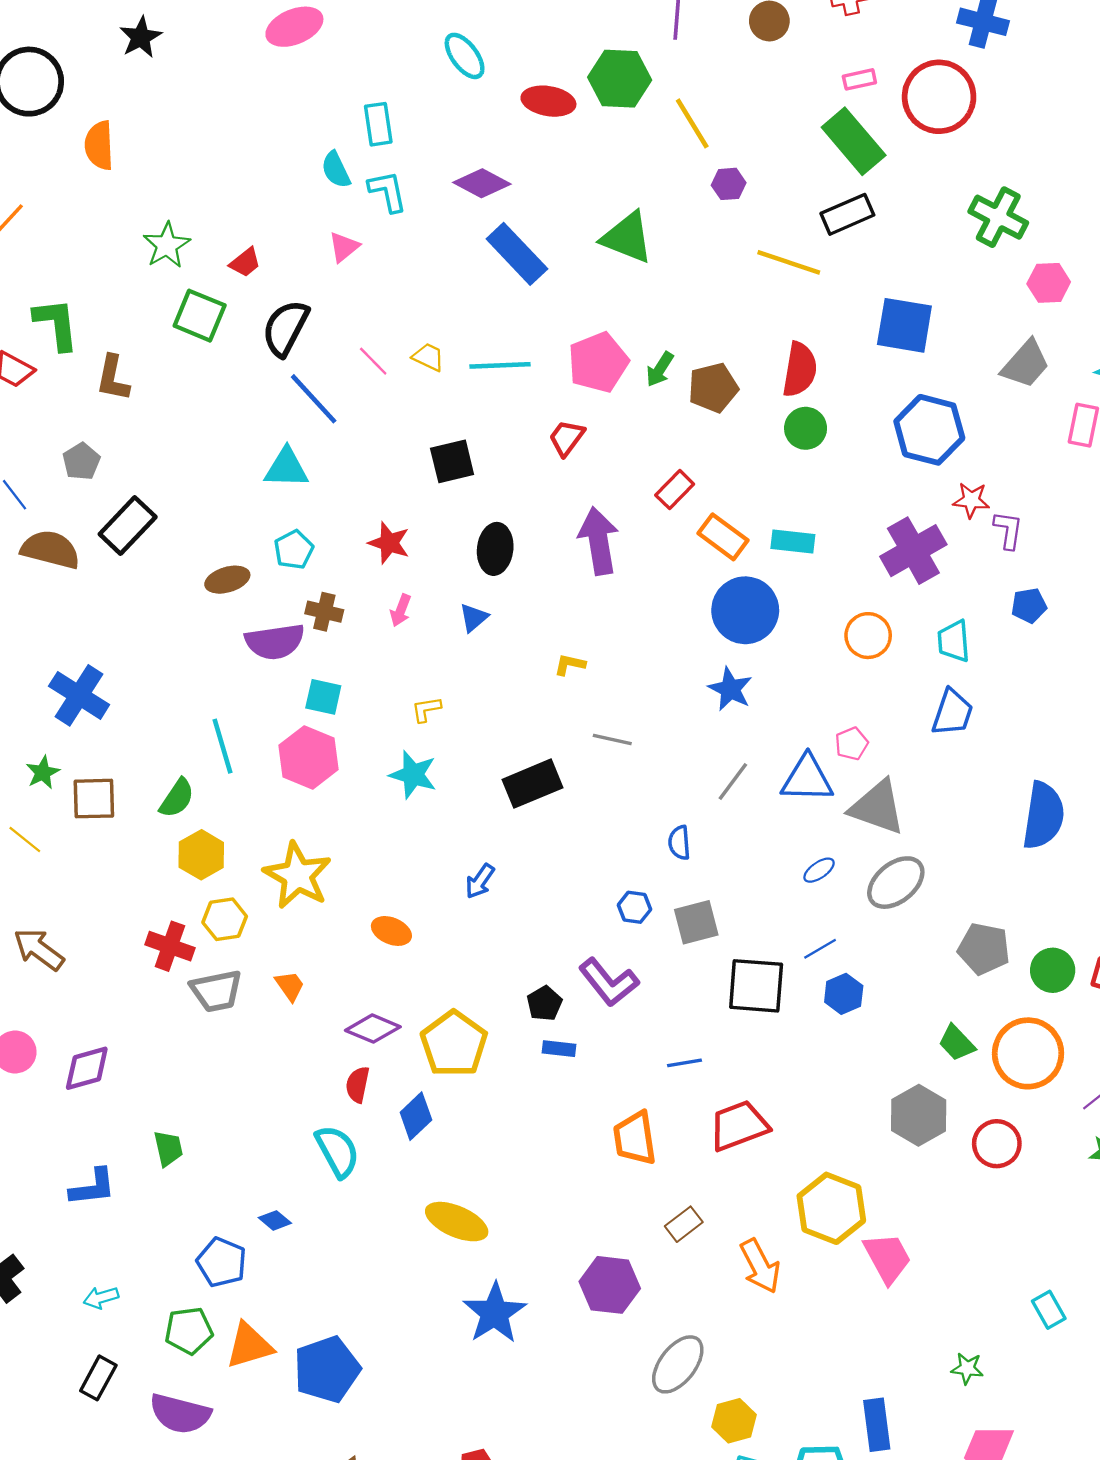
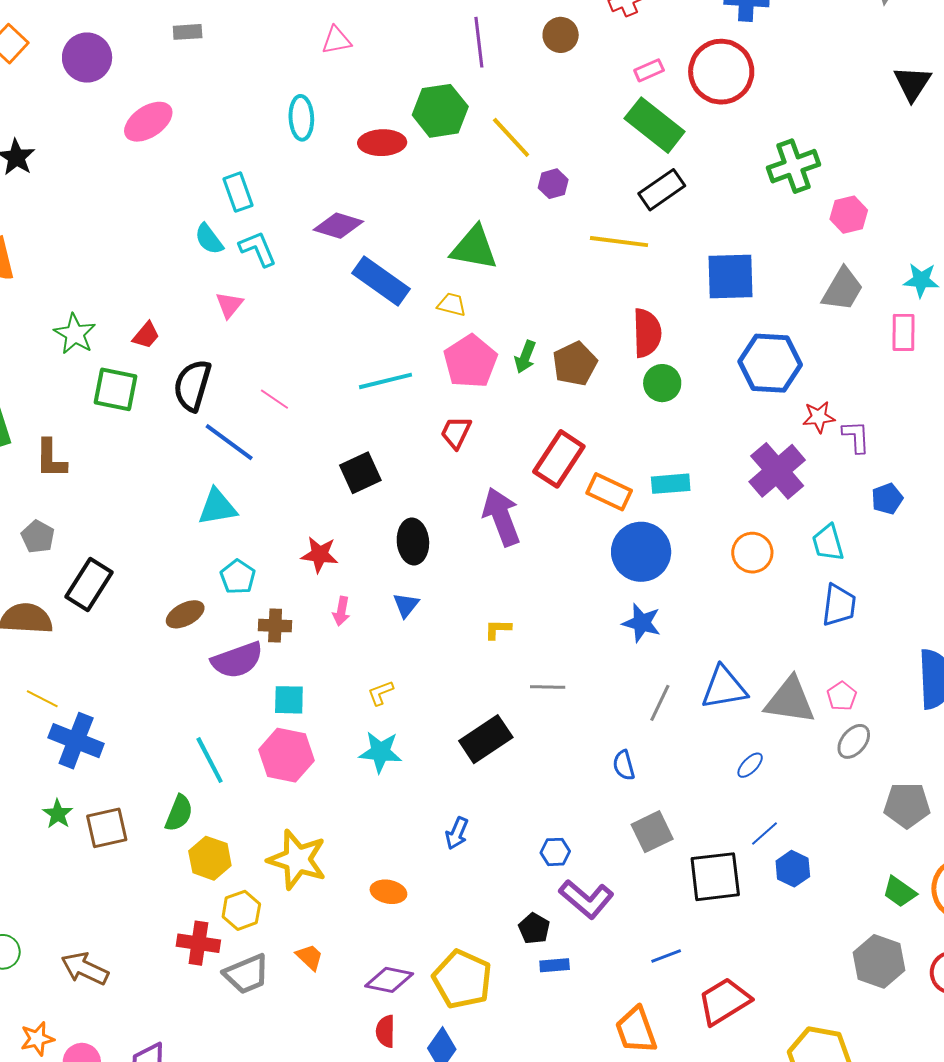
cyan ellipse: (465, 56) -> (301, 118), turned 45
green cross: (998, 217) -> (793, 166), turned -36
yellow trapezoid: (428, 357) -> (452, 304), moved
red rectangle: (675, 490) -> (559, 459), size x1.6
pink pentagon: (852, 744) -> (842, 696), moved
yellow line: (25, 839) -> (42, 699), moved
gray ellipse: (896, 883) -> (854, 741), moved, size x0.7
blue hexagon: (634, 907) -> (555, 852), moved

